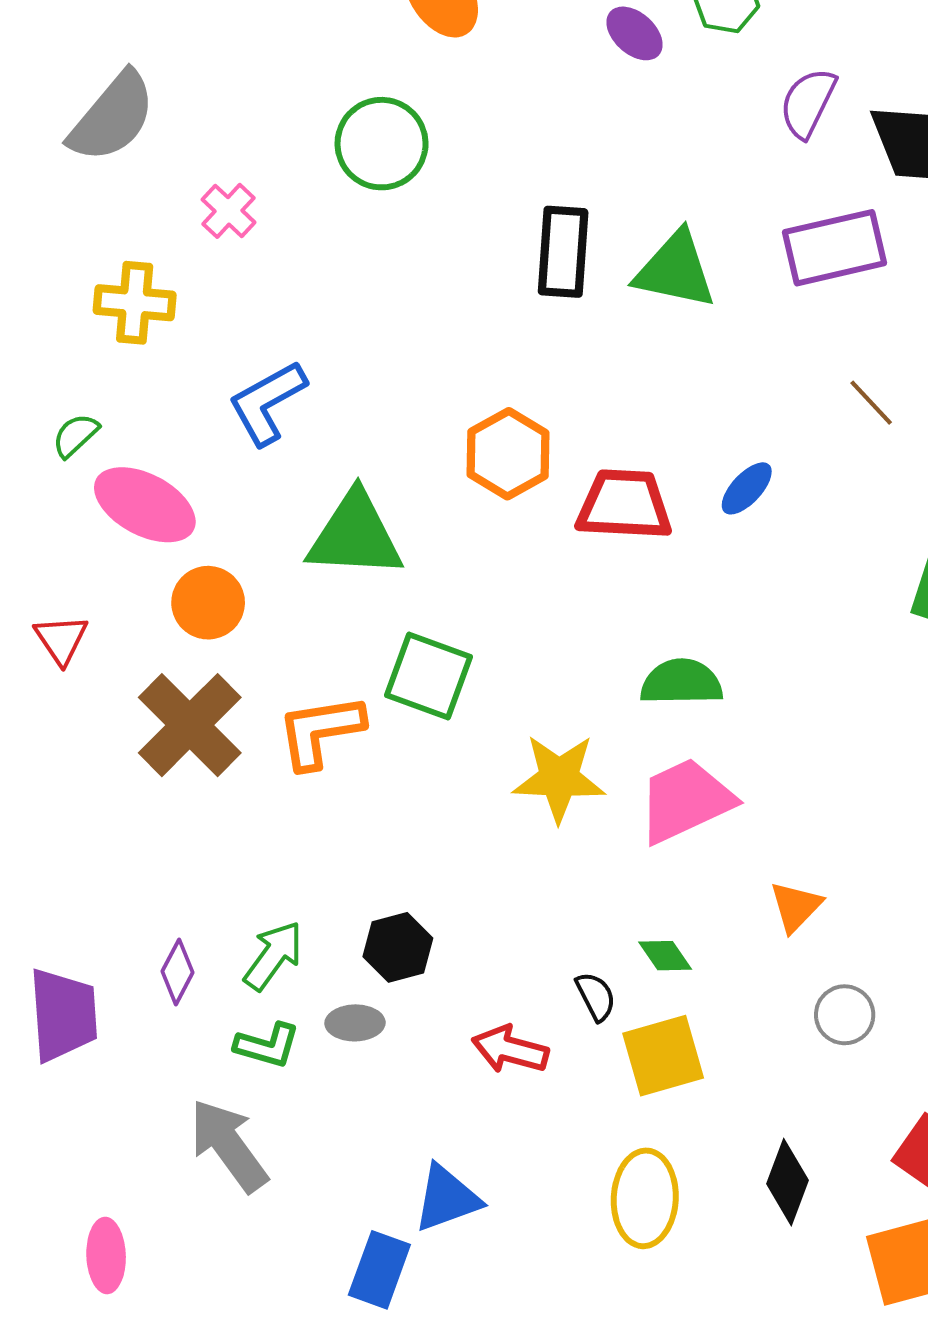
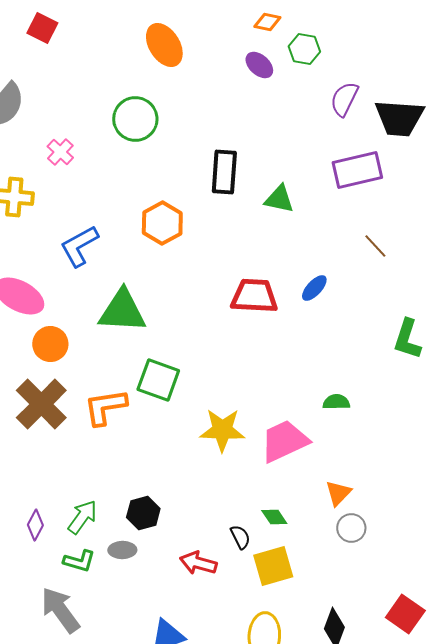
green triangle: (675, 270) -> (279, 199), moved, size x0.7
orange hexagon: (508, 454) -> (162, 223), moved
green semicircle: (681, 682) -> (336, 402), moved, size x0.7
gray circle: (845, 1015) -> (351, 528), moved

